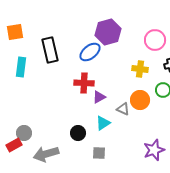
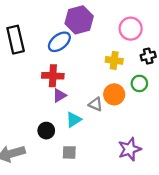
purple triangle: (99, 97) -> (59, 95), moved

